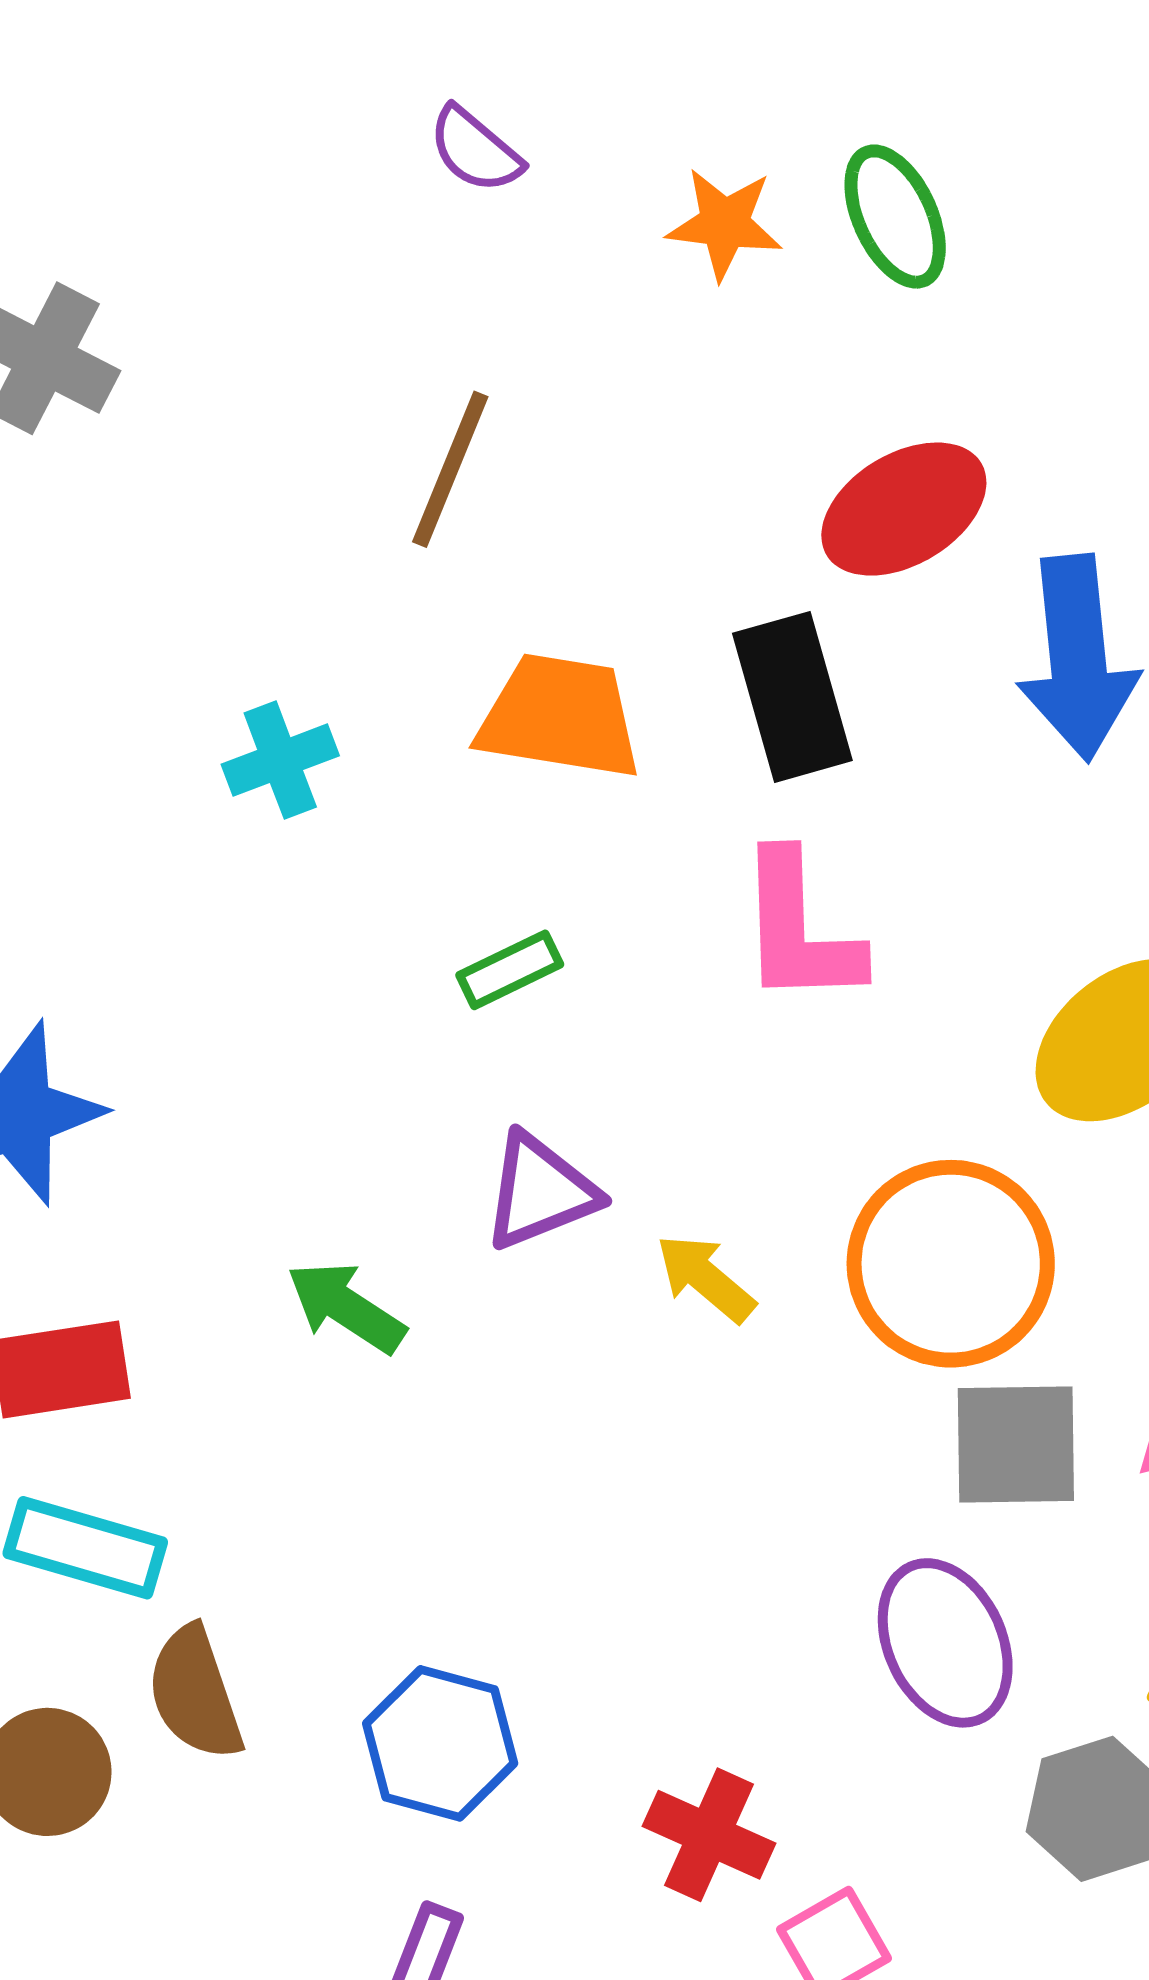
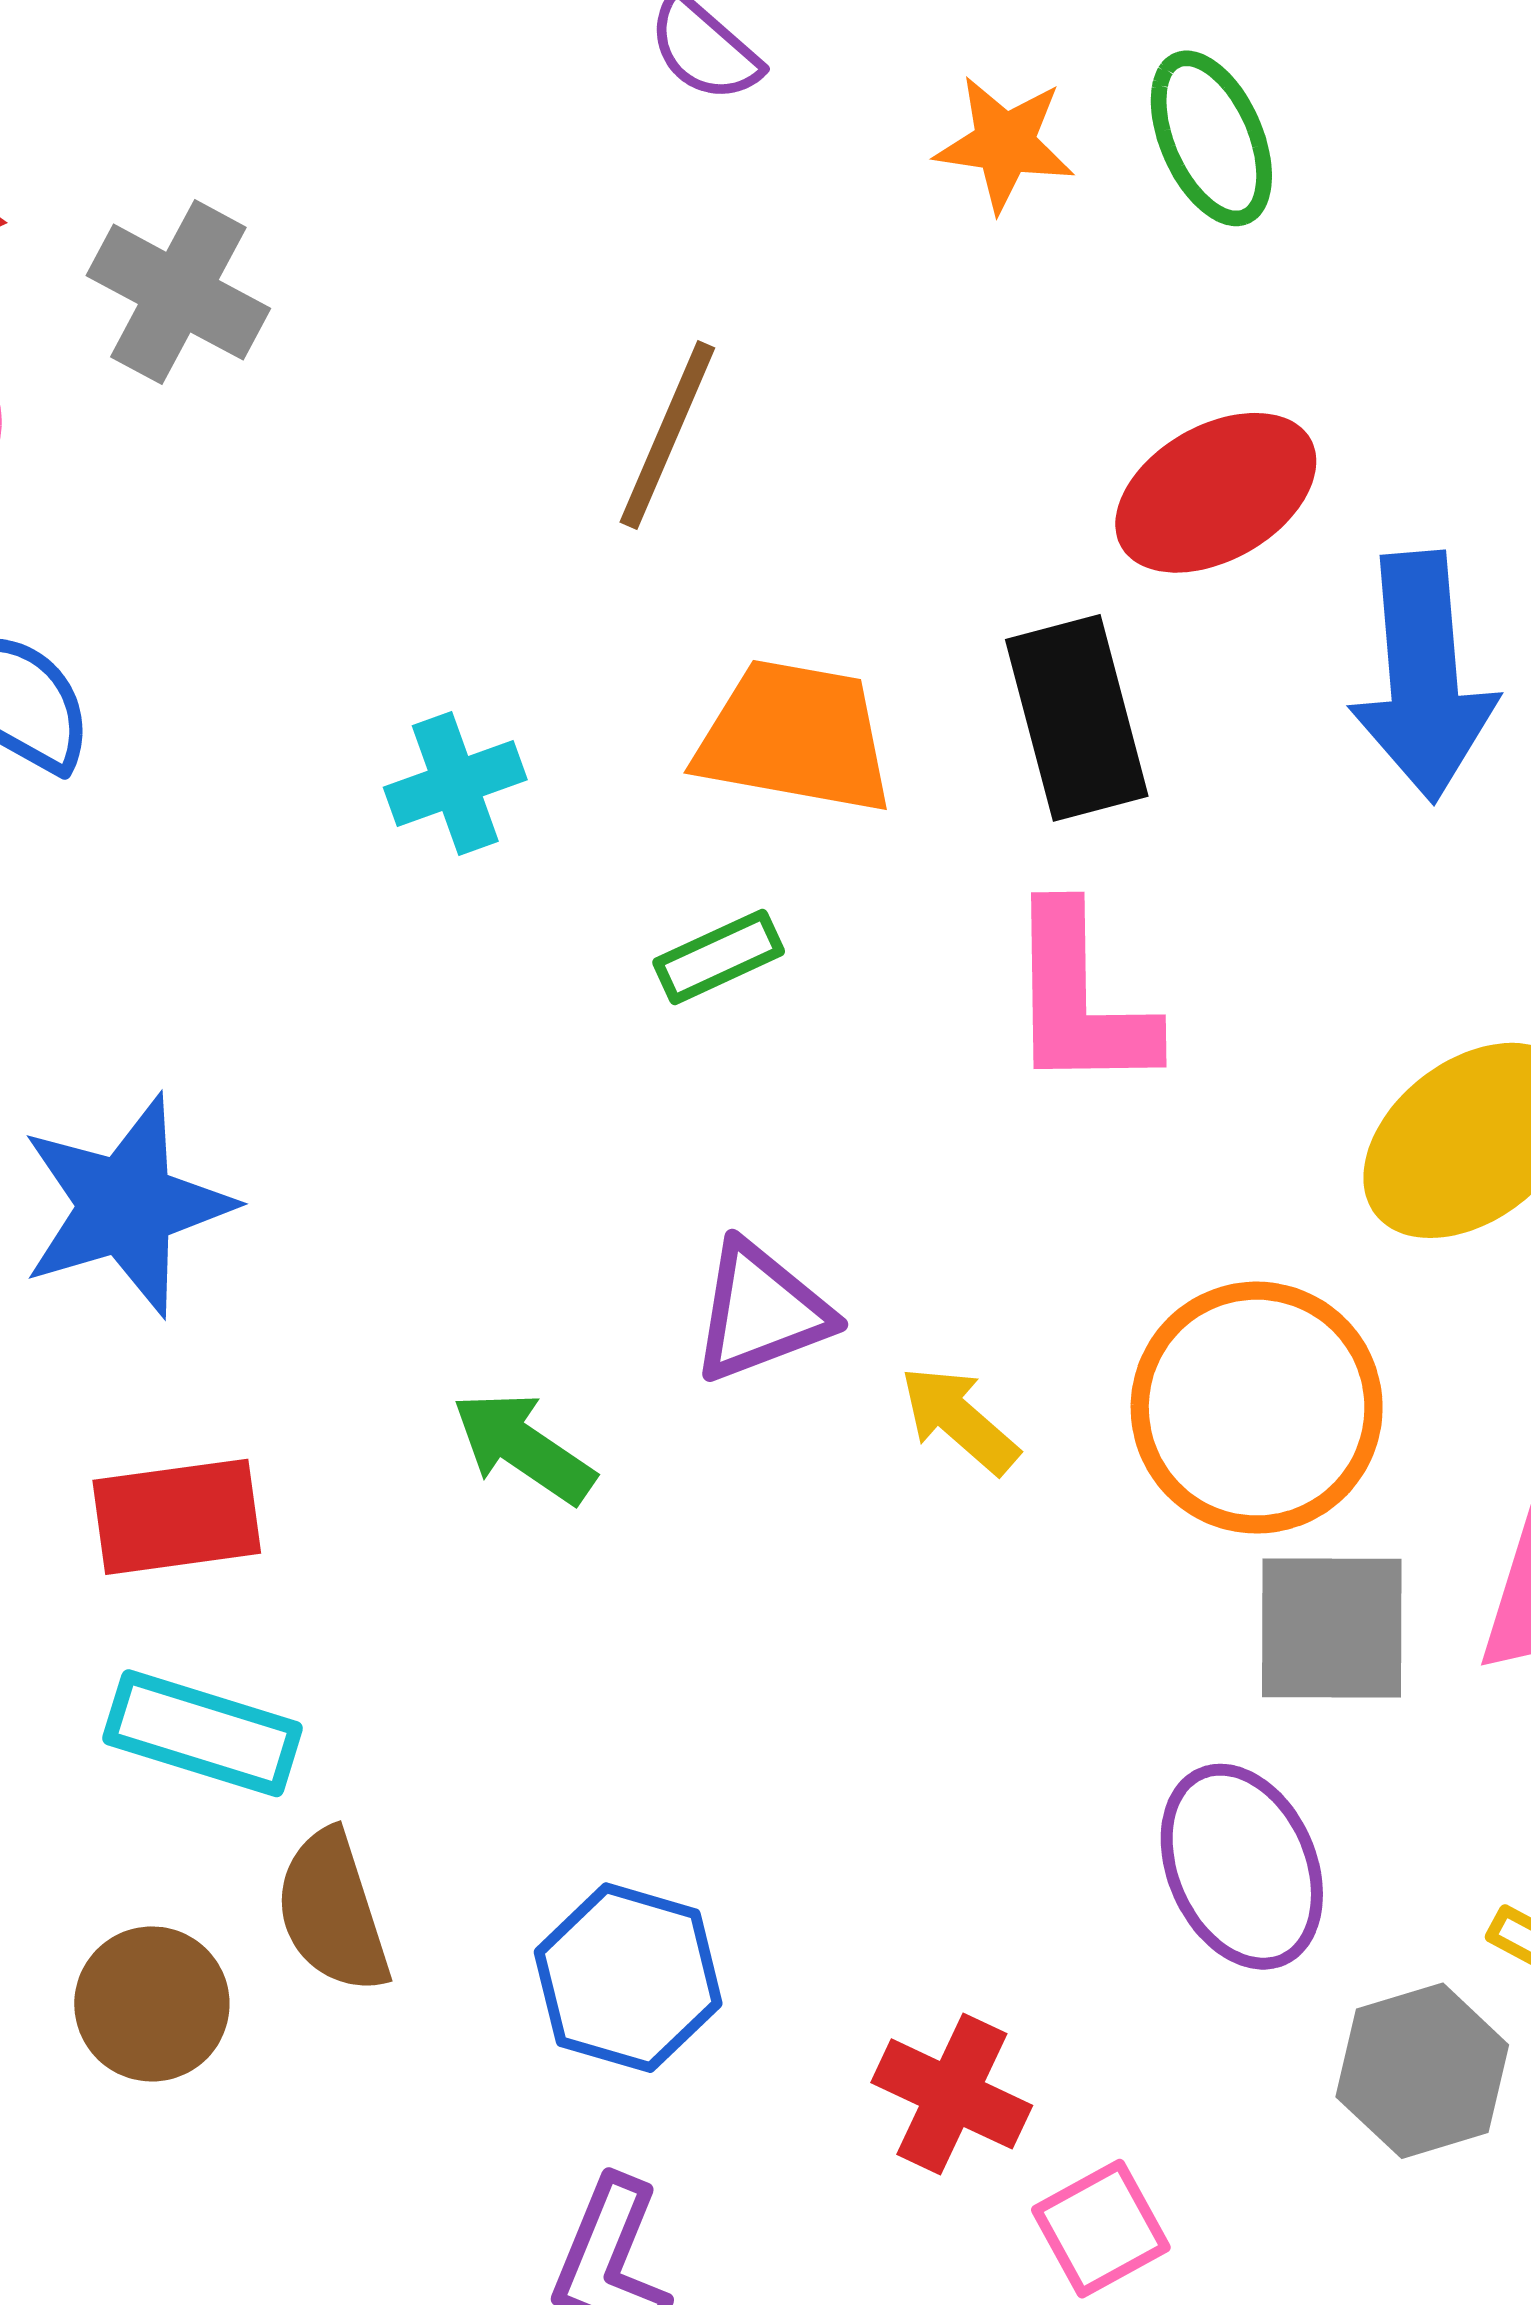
green rectangle: (510, 970) -> (719, 957), moved

